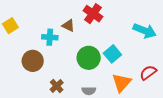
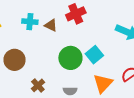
red cross: (93, 14) -> (76, 14), turned 30
cyan cross: (50, 37) -> (30, 22), moved

